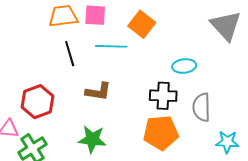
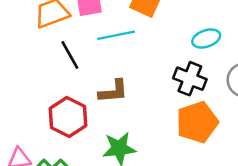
black cross: (163, 96) -> (190, 79), turned 32
red hexagon: (38, 102) -> (68, 117), moved

